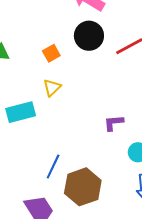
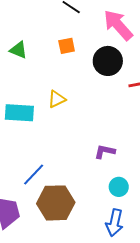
orange square: (51, 53) -> (67, 46), moved

